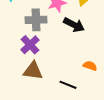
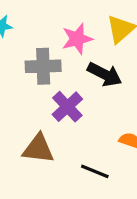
purple cross: (30, 45) -> (67, 107), moved

